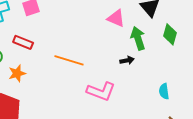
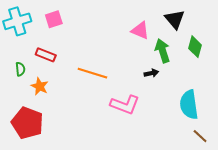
orange star: (17, 73) -> (40, 86), turned -30
cyan semicircle: (164, 91) -> (189, 105), size x1.8

